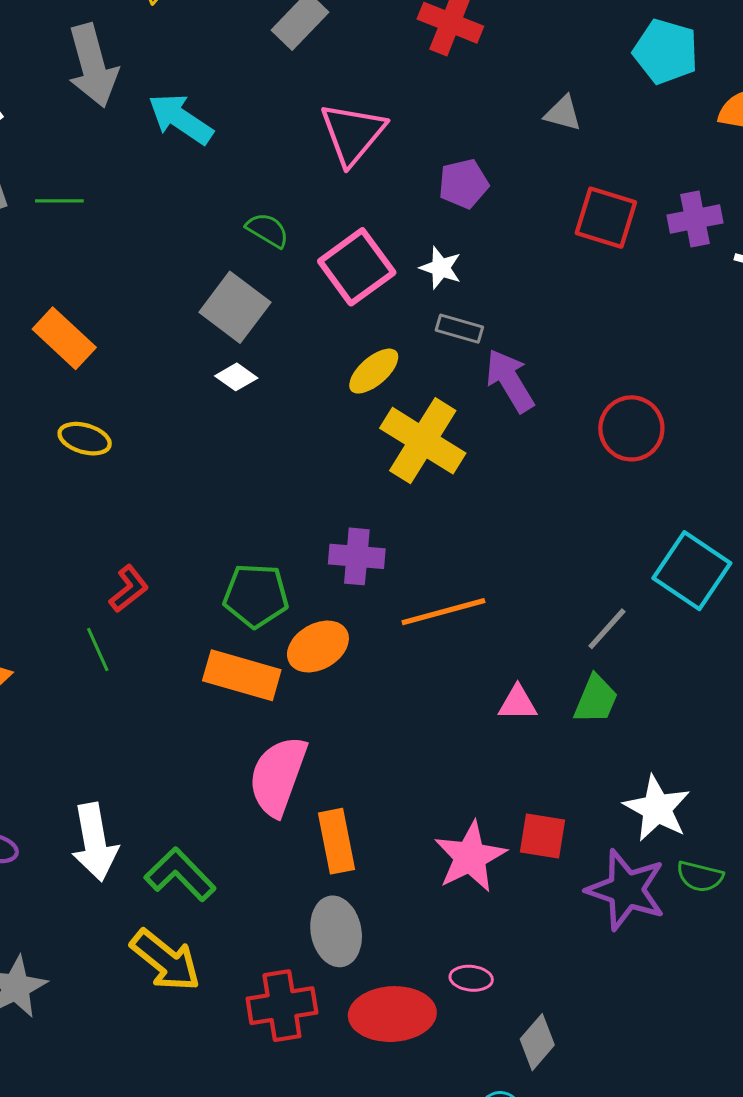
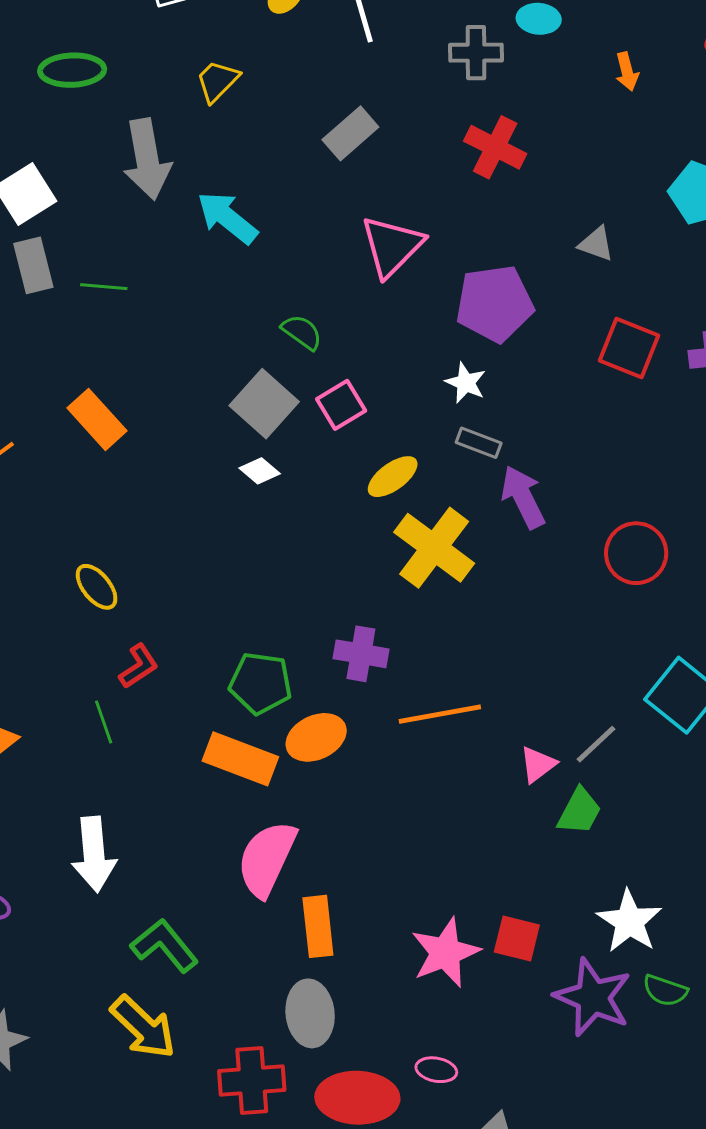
purple pentagon: (464, 184) -> (495, 303), size x1.6
pink square: (357, 267) -> (341, 405), moved, size x0.7
yellow ellipse: (85, 439) -> (97, 587), moved, turned 30
pink triangle: (518, 703) -> (538, 765), moved, turned -42
white arrow: (95, 842) -> (94, 854), moved

